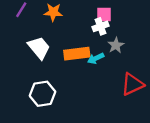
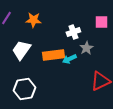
pink square: (104, 15) -> (101, 22), moved
white trapezoid: (39, 48) -> (21, 50), turned -105

